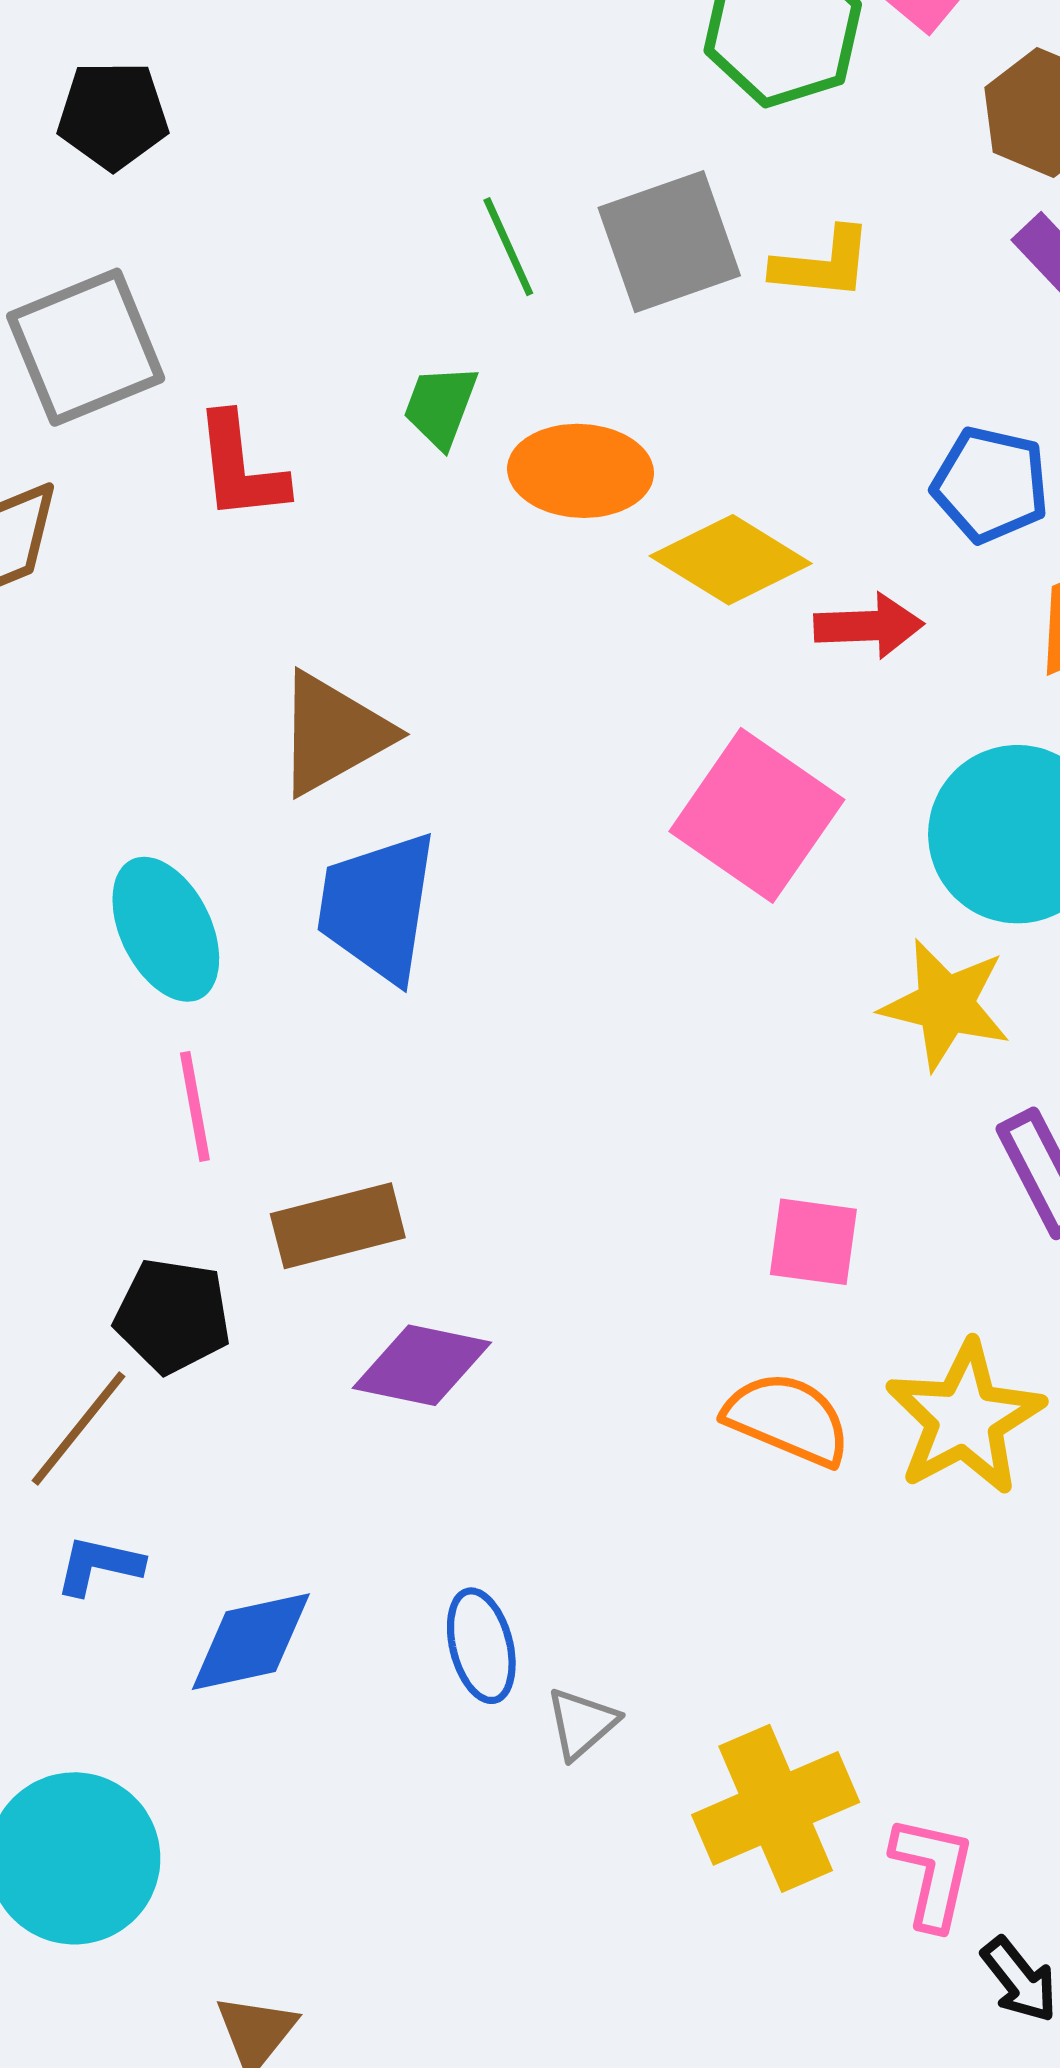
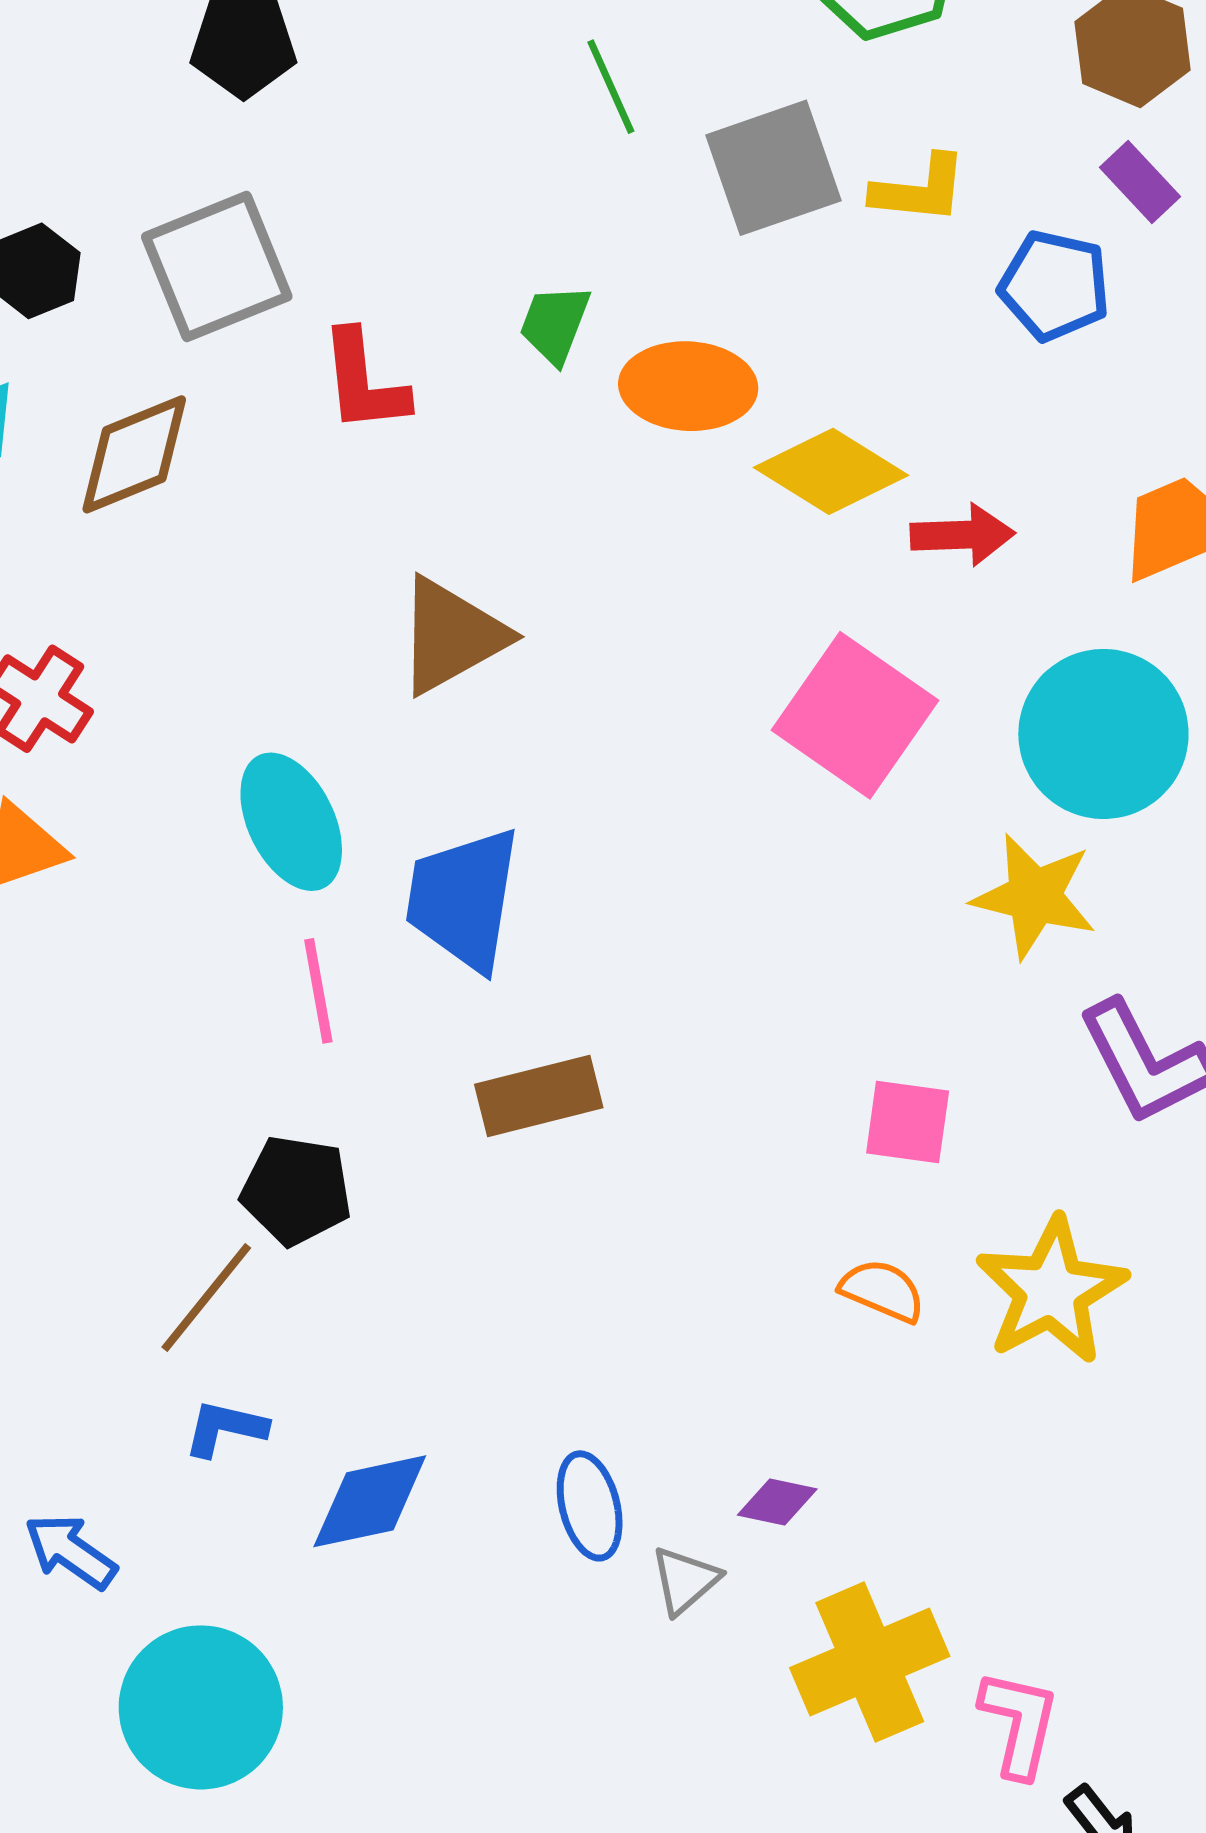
green line: (508, 247) -> (611, 87), moved
blue pentagon: (990, 485) -> (1055, 286), moved
blue trapezoid: (378, 907) -> (463, 899), moved
brown rectangle: (338, 1226) -> (539, 1096), moved
purple diamond: (422, 1365) -> (777, 1502), moved, size x0.6
orange semicircle: (788, 1419) -> (882, 1291), size x0.7

